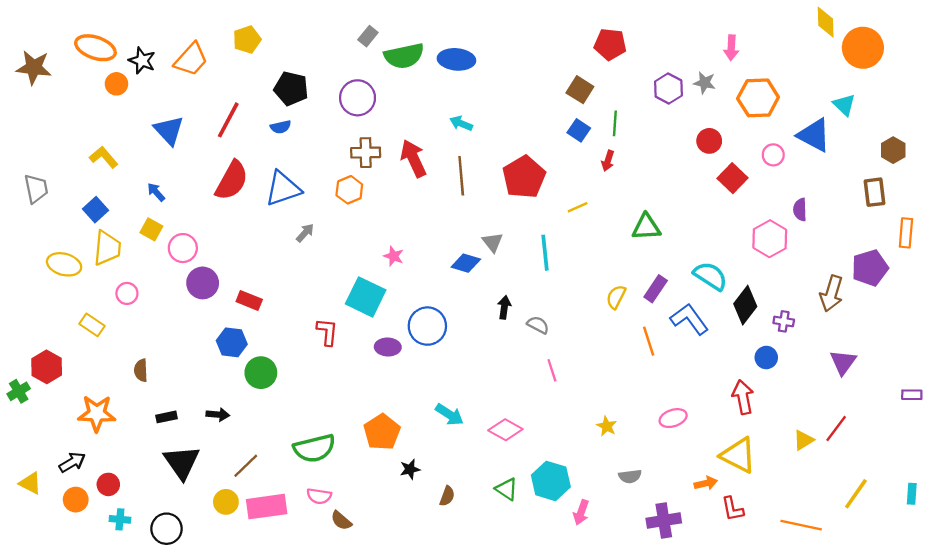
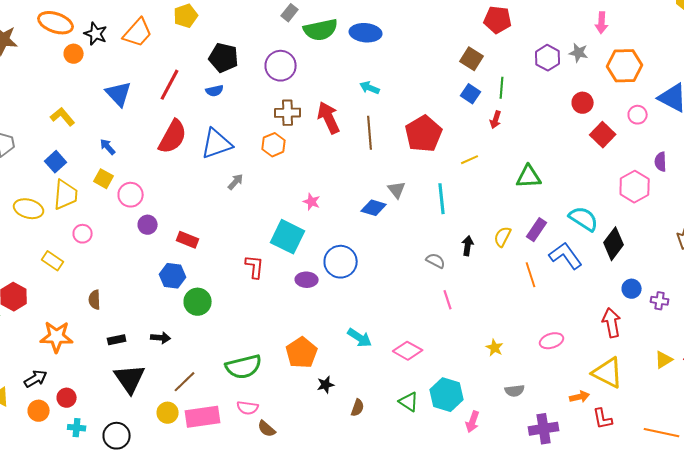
purple circle: (203, 283) -> (148, 225), size x0.7
black arrow: (504, 307) -> (468, 246), moved
purple cross: (784, 321) -> (660, 301), moved

